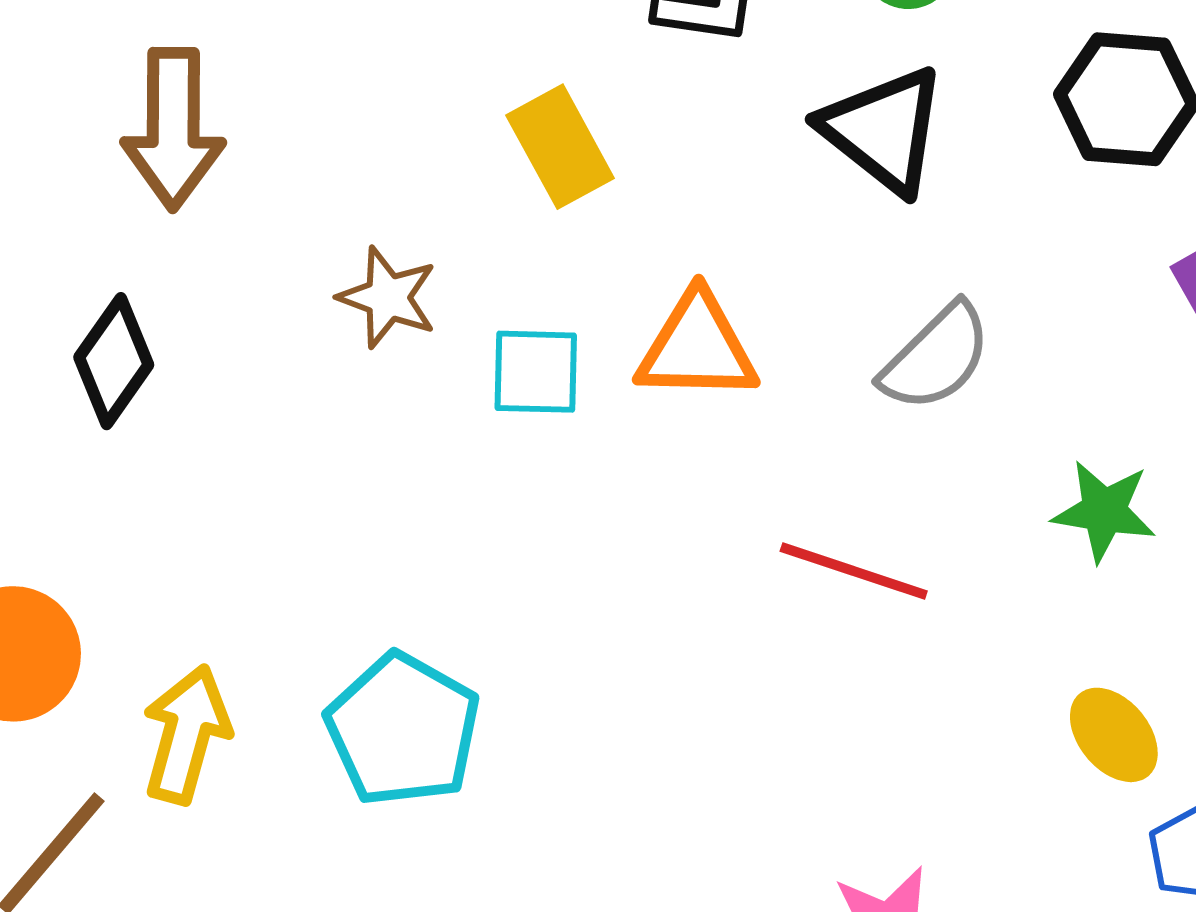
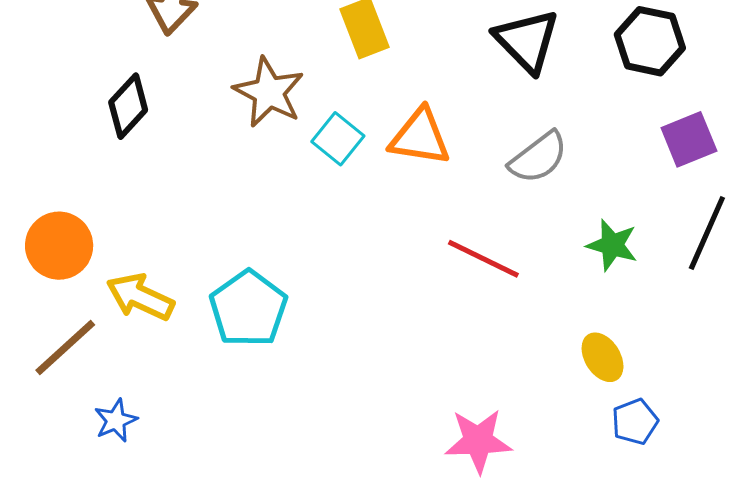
brown star: (388, 297) -> (269, 92), size x1.4
cyan square: (536, 372) -> (338, 139), turned 30
yellow arrow: (186, 734) -> (140, 297), turned -88

